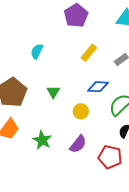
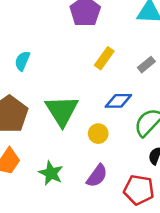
cyan semicircle: (37, 51) -> (22, 61), moved
green triangle: (53, 92) -> (62, 111), size x2.0

